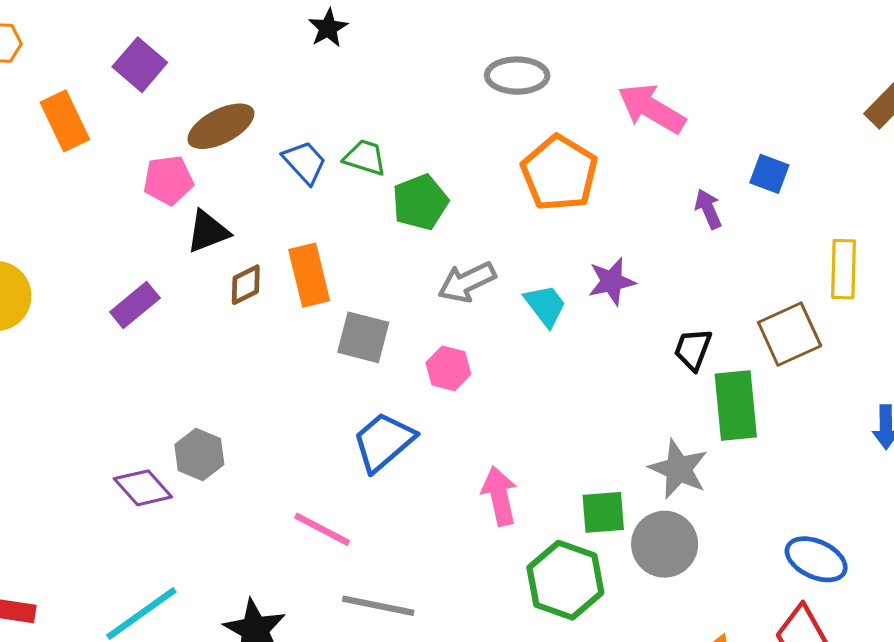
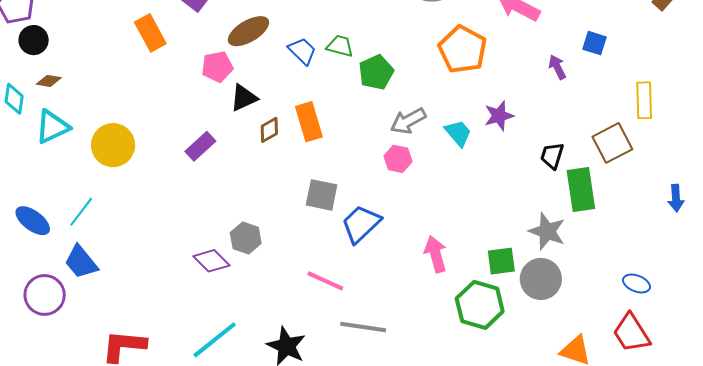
gray square: (363, 337) -> (322, 195), moved
pink hexagon: (448, 368) -> (398, 159), moved
blue ellipse: (816, 559) -> (636, 283), size x0.7

